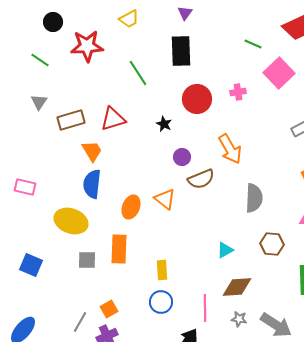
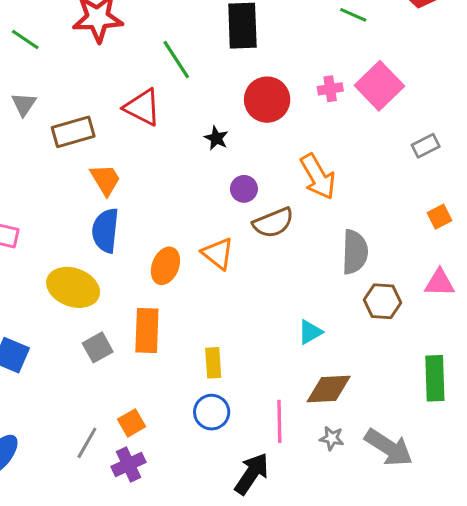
pink square: (279, 73) -> (379, 86), moved
red triangle: (113, 119) -> (142, 107), moved, turned 44
brown hexagon: (272, 244) -> (383, 301), moved
gray square: (87, 260) -> (98, 347), turned -30

